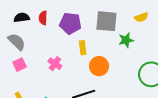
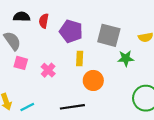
pink square: (20, 65) -> (21, 63), moved, turned 32

